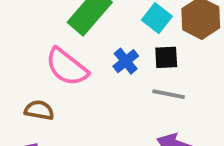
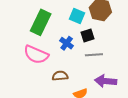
brown semicircle: (39, 110) -> (60, 76), moved

